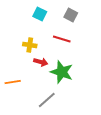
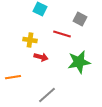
gray square: (71, 15) -> (80, 19), moved
green star: (62, 72) -> (79, 62), moved, turned -30

